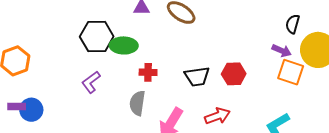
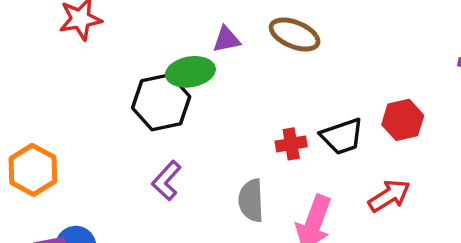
green ellipse: (124, 45) -> (190, 72), moved
red cross: (148, 72) -> (291, 144), moved

